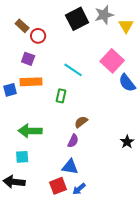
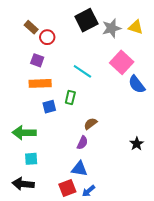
gray star: (104, 15) -> (112, 28), moved
yellow triangle: (126, 26) -> (136, 27), turned -42
blue square: (10, 90) -> (49, 107), moved
green arrow: (30, 131) -> (24, 133), moved

